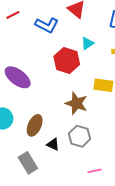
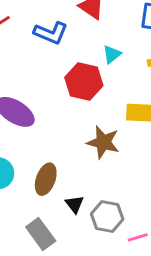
gray hexagon: (80, 136) -> (107, 217), moved
black triangle: (53, 144) -> (75, 204), turned 32

